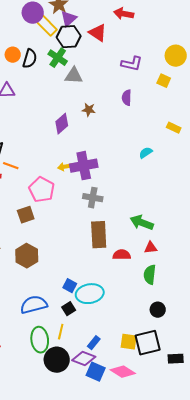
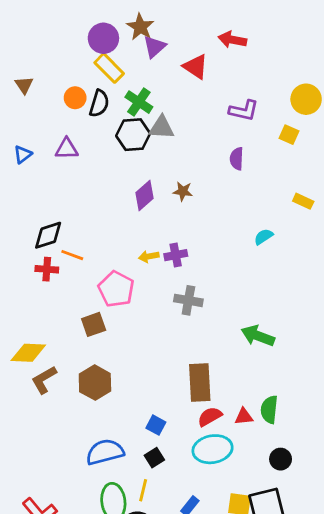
yellow rectangle: (47, 26) -> (109, 68), moved
black hexagon: (69, 37) -> (133, 135), moved
brown star: (89, 110) -> (183, 191), moved
purple cross: (84, 166) -> (176, 255), size x0.6
brown rectangle: (99, 235) -> (200, 383), moved
red triangle: (151, 248) -> (244, 417), moved
red semicircle: (122, 255) -> (210, 417), moved, turned -30
cyan ellipse: (90, 294) -> (213, 449), moved

